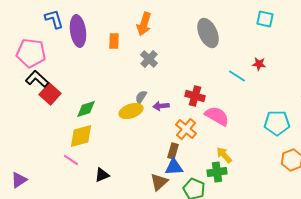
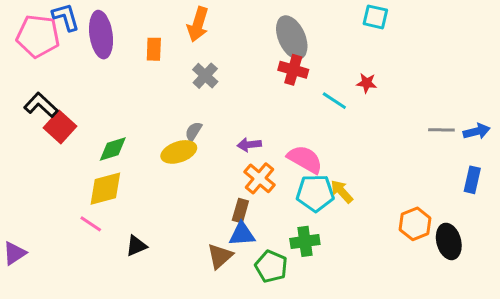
pink pentagon: (31, 53) -> (38, 36), moved
red cross: (195, 96) -> (293, 70), moved
purple arrow: (161, 106) -> (249, 145), moved
cyan pentagon: (277, 123) -> (315, 193), moved
yellow arrow: (224, 155) -> (342, 192), moved

